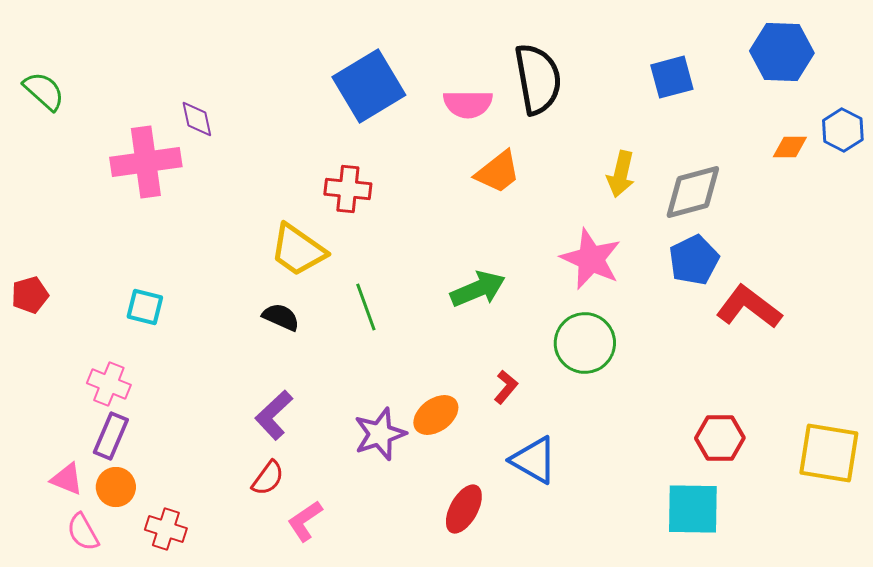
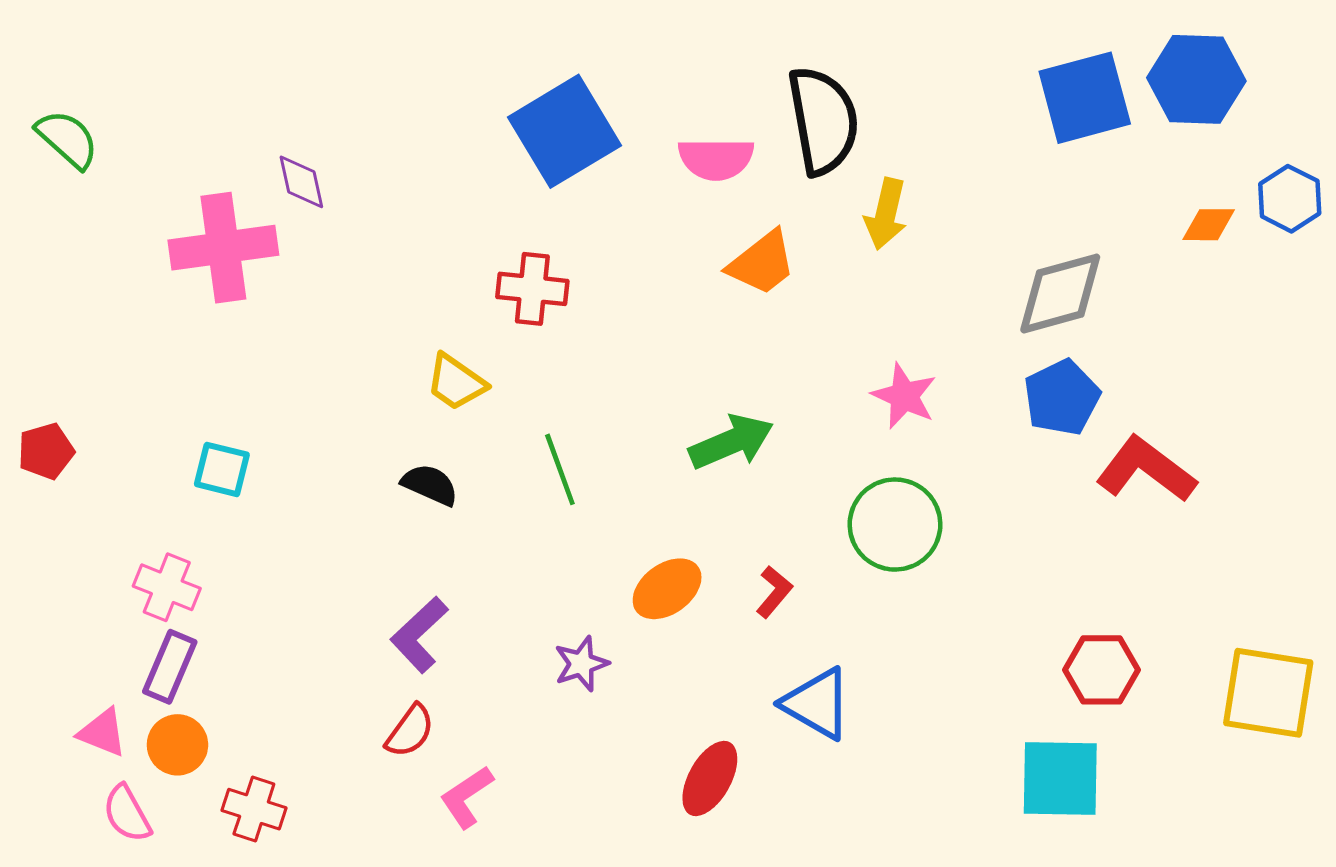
blue square: (672, 77) -> (1085, 98), moved, size x1.4
yellow arrow: (621, 174) -> (886, 214), moved
yellow trapezoid: (298, 250) -> (456, 382), size x0.7
pink star: (591, 259) -> (904, 396), size x0.7
orange ellipse: (436, 415) -> (667, 589), moved
purple star: (380, 434) -> (581, 664), size x0.7

